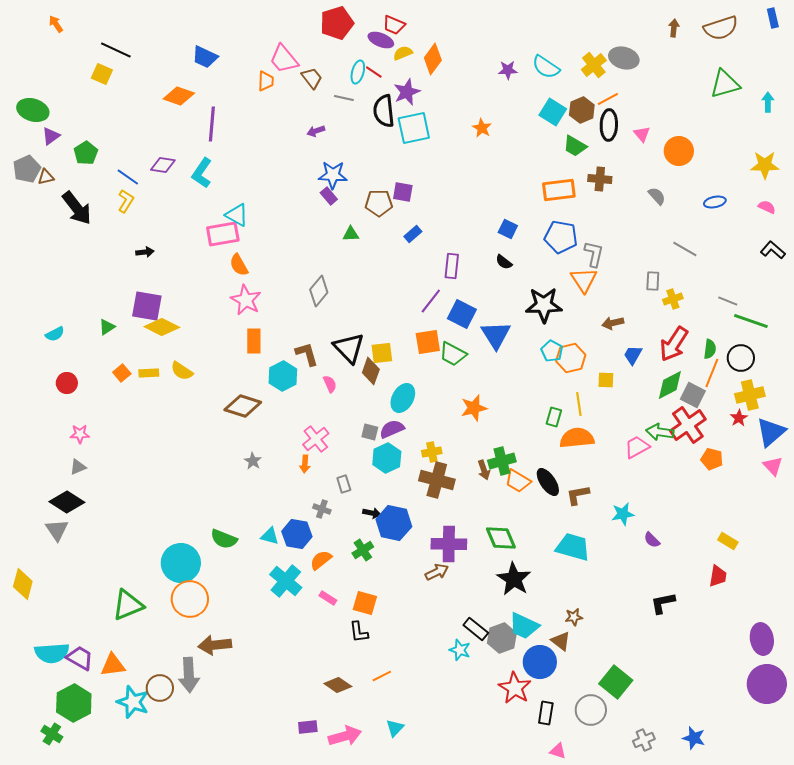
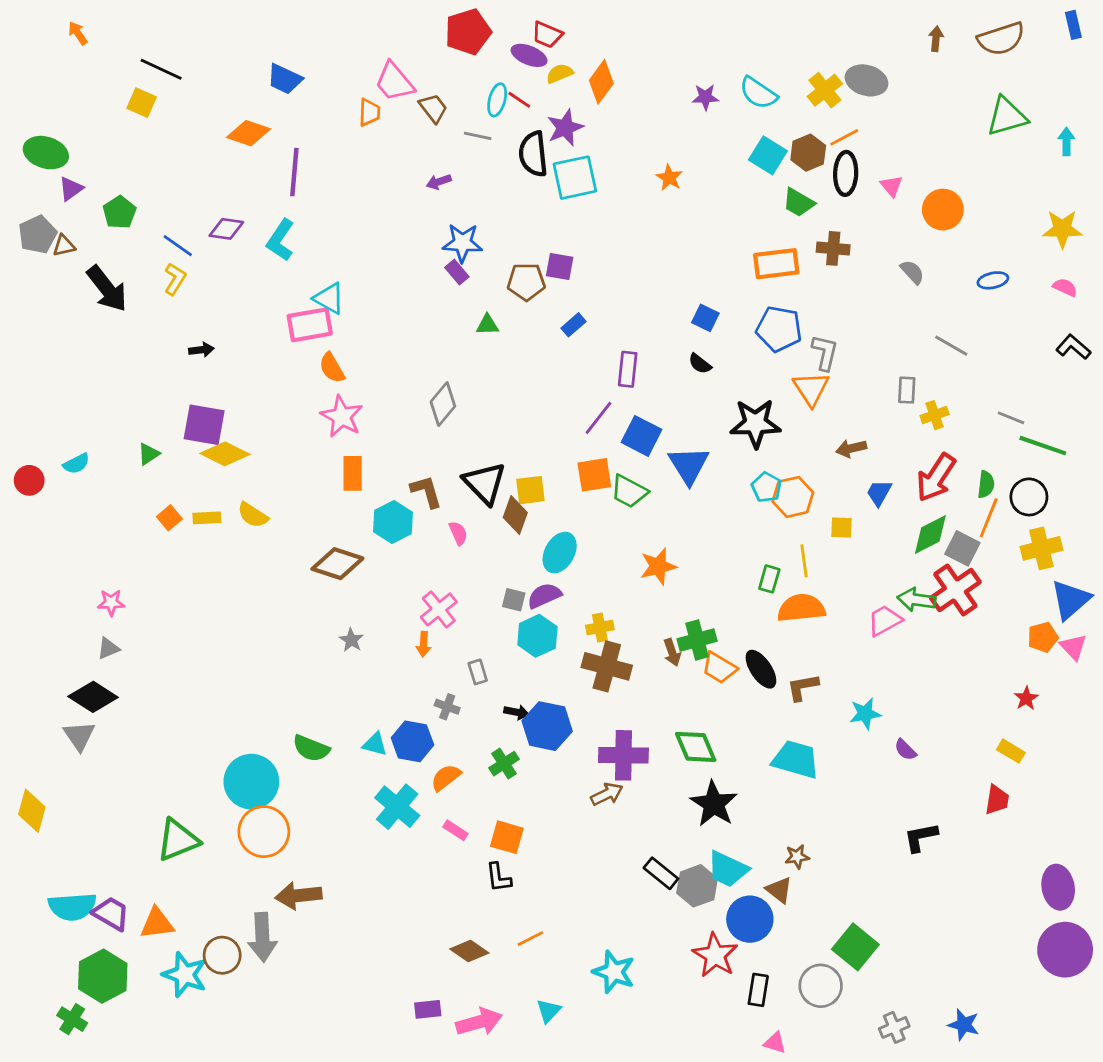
red circle: (67, 383) -> (29, 480), moved
red star: (739, 418) -> (1026, 698), moved
orange pentagon: (712, 459) -> (1043, 637), moved, turned -30
cyan star: (460, 650) -> (614, 972), moved, size x1.4

